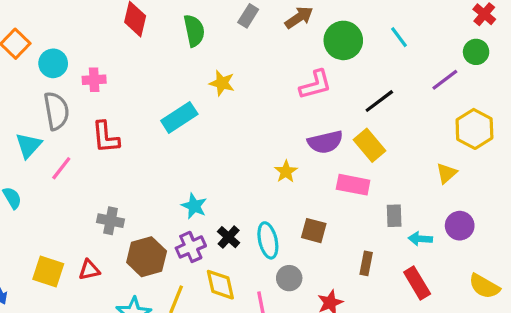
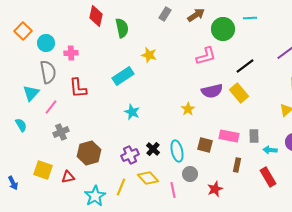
green semicircle: (194, 31) -> (122, 28), moved
cyan line: (399, 37) -> (250, 18), moved, turned -56
pink rectangle: (353, 185) -> (229, 136), moved
cyan star: (194, 206) -> (132, 112), moved
gray cross: (111, 221) -> (61, 132), moved, turned -35
brown hexagon: (147, 257) -> (89, 153), moved
red triangle: (89, 270) -> (68, 177), moved
yellow diamond: (220, 285) -> (148, 178), turned -30

